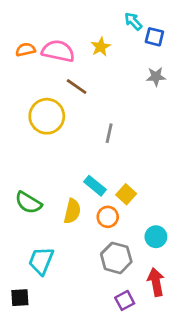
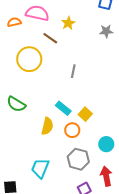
yellow star: (101, 47) -> (68, 23), moved
orange semicircle: (26, 50) -> (14, 22), moved
green semicircle: (28, 203) -> (16, 104), moved
cyan trapezoid: (41, 261) -> (40, 168), moved

